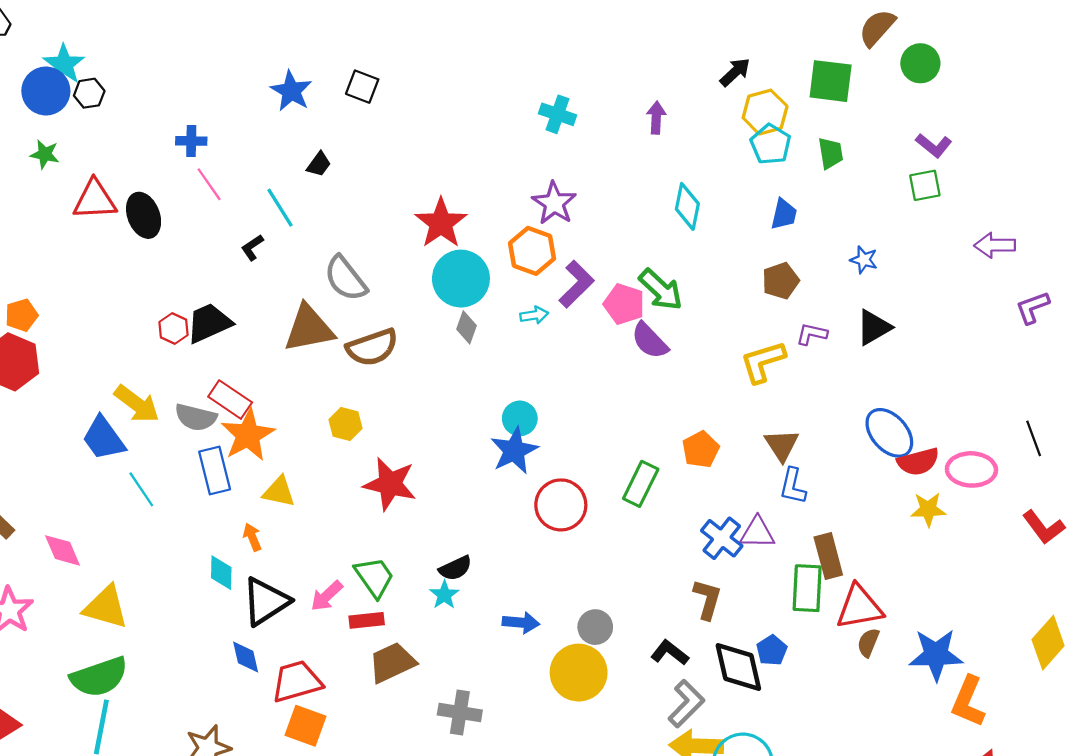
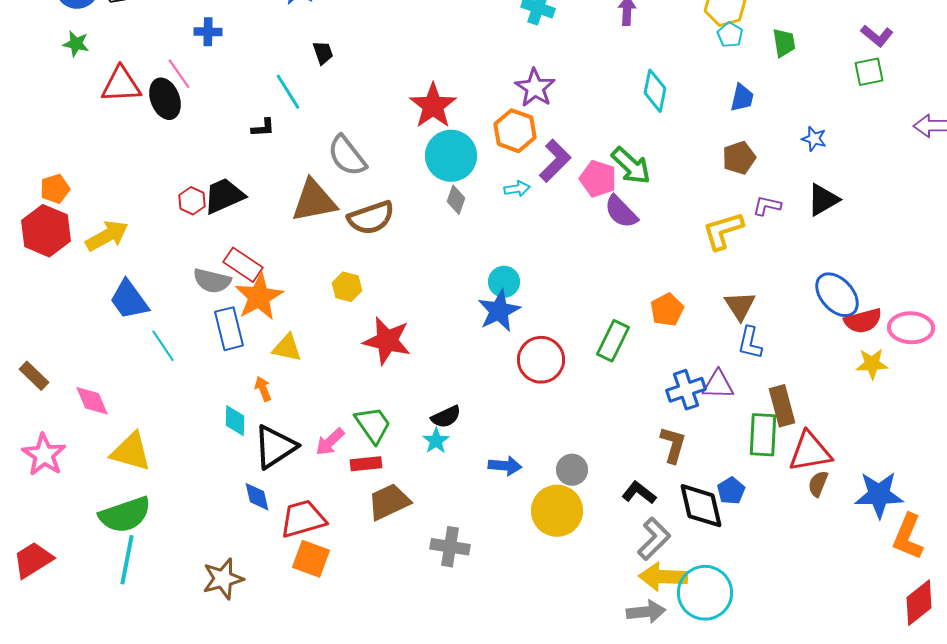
cyan pentagon: (771, 144) -> (730, 35), size x0.7
black trapezoid: (319, 164) -> (323, 53), turned -55
pink line: (209, 184) -> (179, 74), moved
black L-shape: (252, 247) -> (263, 128), turned -150
yellow arrow: (137, 404) -> (107, 236), moved, turned -66
blue cross: (722, 538) -> (686, 390), turned 33

